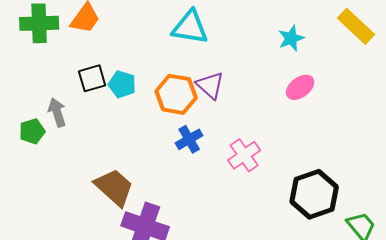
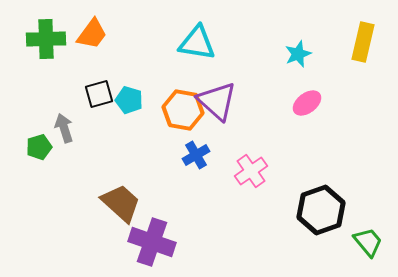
yellow rectangle: (356, 26) -> (363, 42), turned 60
purple triangle: (210, 85) -> (217, 101), size x1.4

